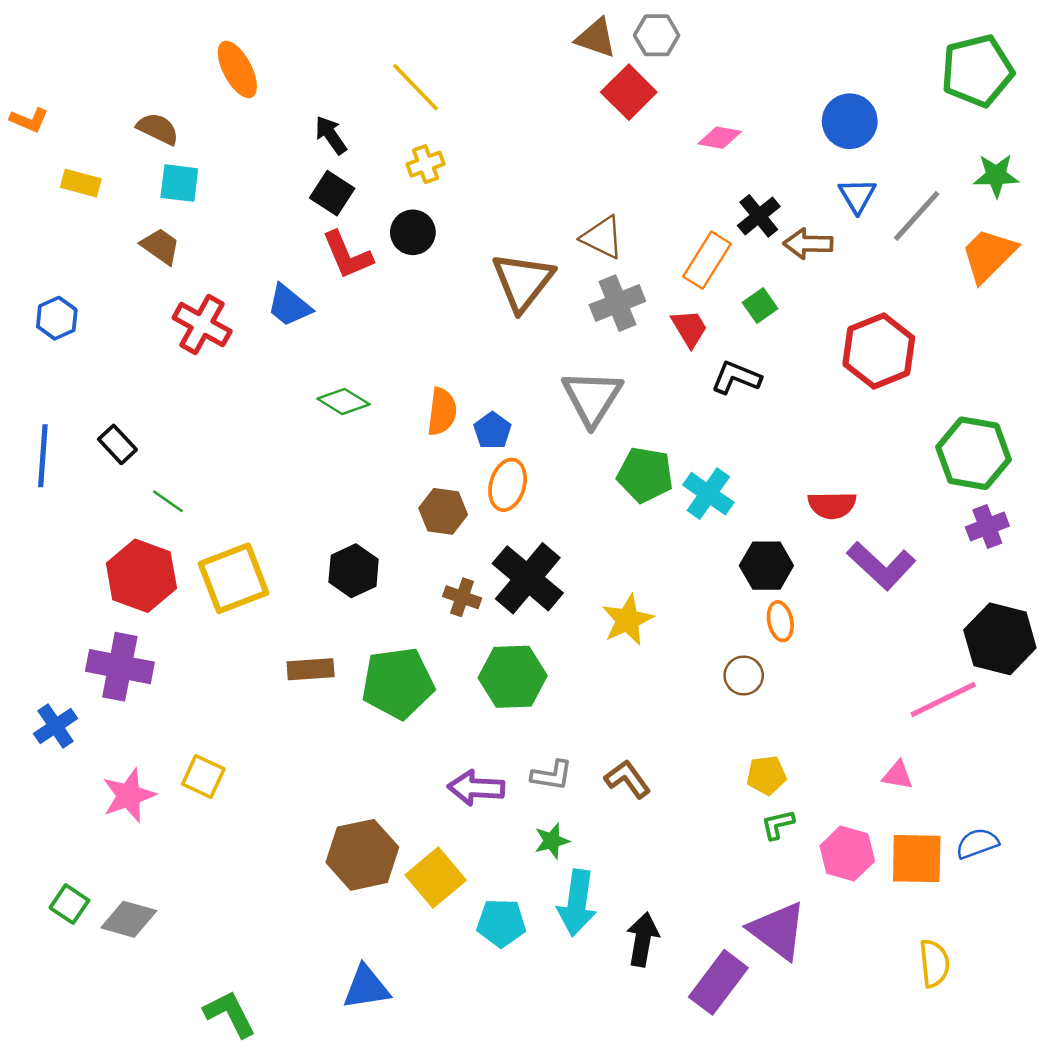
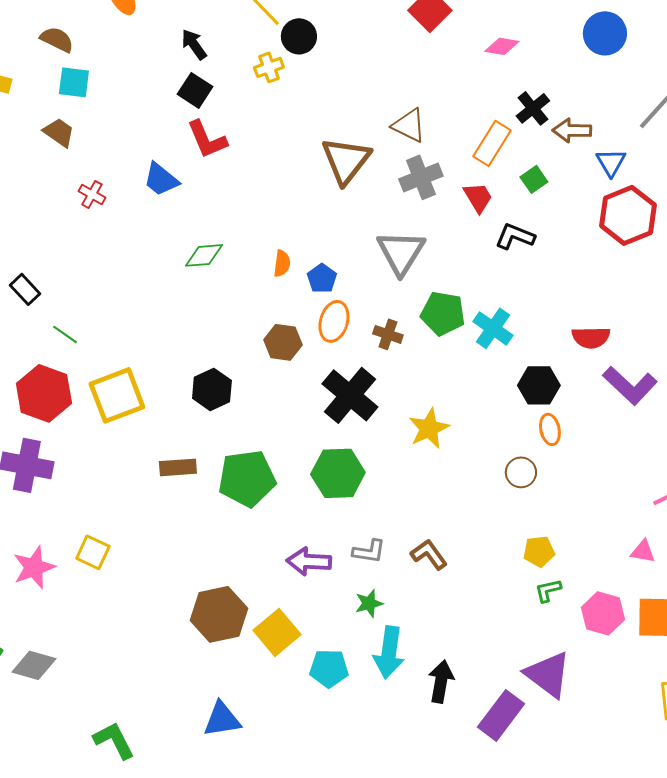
blue triangle: (857, 196) -> (611, 162), moved
black circle: (413, 232) -> (299, 36), moved
red cross: (202, 324) -> (92, 194), size x0.6
green diamond: (343, 402) -> (204, 255), turned -36
orange semicircle: (442, 412) -> (282, 263), size x0.7
brown cross: (462, 597) -> (388, 334), moved

